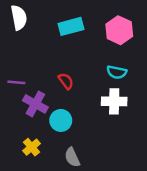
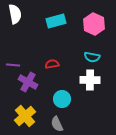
red semicircle: (66, 81) -> (52, 64), turned -64
cyan circle: (61, 120) -> (62, 99), moved
yellow cross: (32, 147) -> (25, 116), size x1.5

